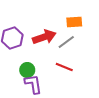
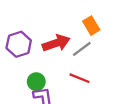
orange rectangle: (74, 22) -> (91, 26), turned 63

